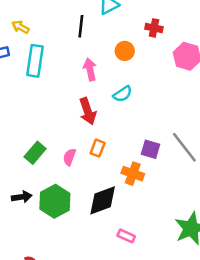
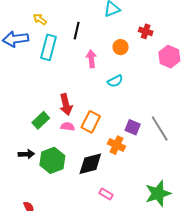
black line: (81, 26) -> (77, 31), moved
red arrow: (88, 111) -> (66, 105), moved
orange rectangle: (98, 148) -> (91, 122), size x1.5
pink semicircle: (69, 157) -> (68, 127), turned 72

